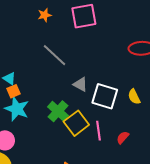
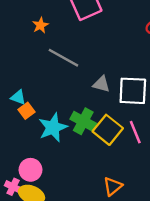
orange star: (45, 15) -> (40, 25), moved
cyan star: (17, 109) -> (53, 127), moved, turned -30

